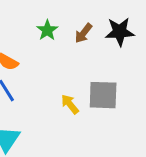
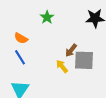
brown arrow: (83, 33) -> (71, 50), moved

